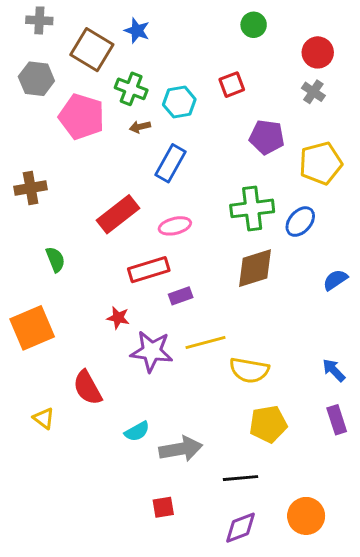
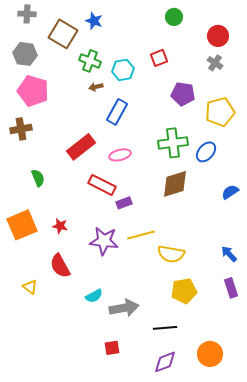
pink pentagon: (82, 117) -> (33, 91), moved
red rectangle: (149, 270) -> (102, 185), turned 44
red star: (118, 318) -> (60, 226), moved

